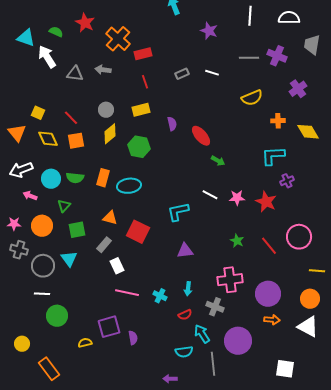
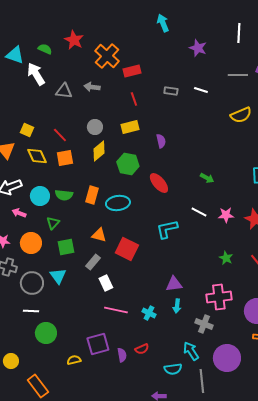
gray rectangle: (182, 74) -> (171, 91), turned 32
red ellipse: (201, 136) -> (159, 183), moved
purple triangle: (185, 251) -> (174, 284), moved
red semicircle: (185, 315) -> (142, 349), moved

